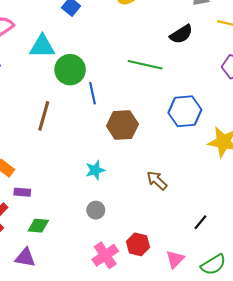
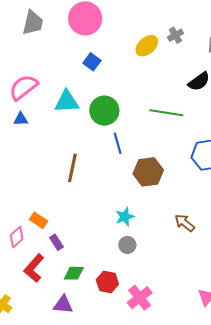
green circle: (70, 70) -> (104, 111), moved
purple rectangle: (22, 192) -> (56, 242), turned 56
gray circle: (96, 210) -> (127, 245), moved
red hexagon: (138, 244) -> (107, 282), moved

